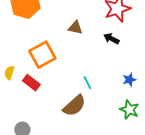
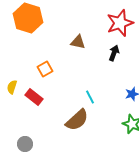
black arrow: (111, 39) -> (114, 53), turned 84
orange square: (42, 55) -> (45, 69), size x0.6

